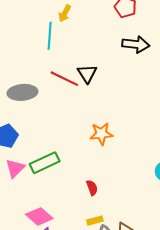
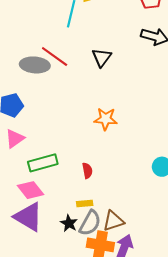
red line: (64, 79) -> (55, 57), moved
green rectangle: (45, 163) -> (43, 163), moved

